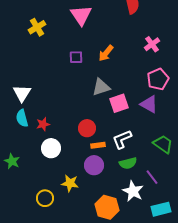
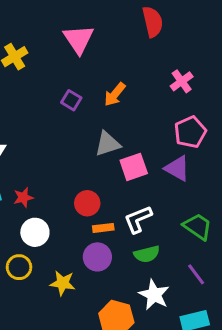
purple square: (76, 57) -> (71, 100), turned 32
purple line: (152, 177) -> (196, 274), moved
yellow circle: (45, 198) -> (19, 267), moved

